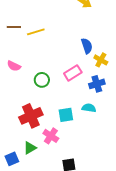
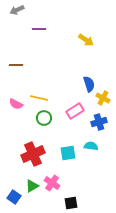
yellow line: (36, 32) -> (39, 98), moved, turned 30
pink cross: (51, 136) -> (52, 183), moved
blue square: (12, 159) -> (14, 197), turned -32

